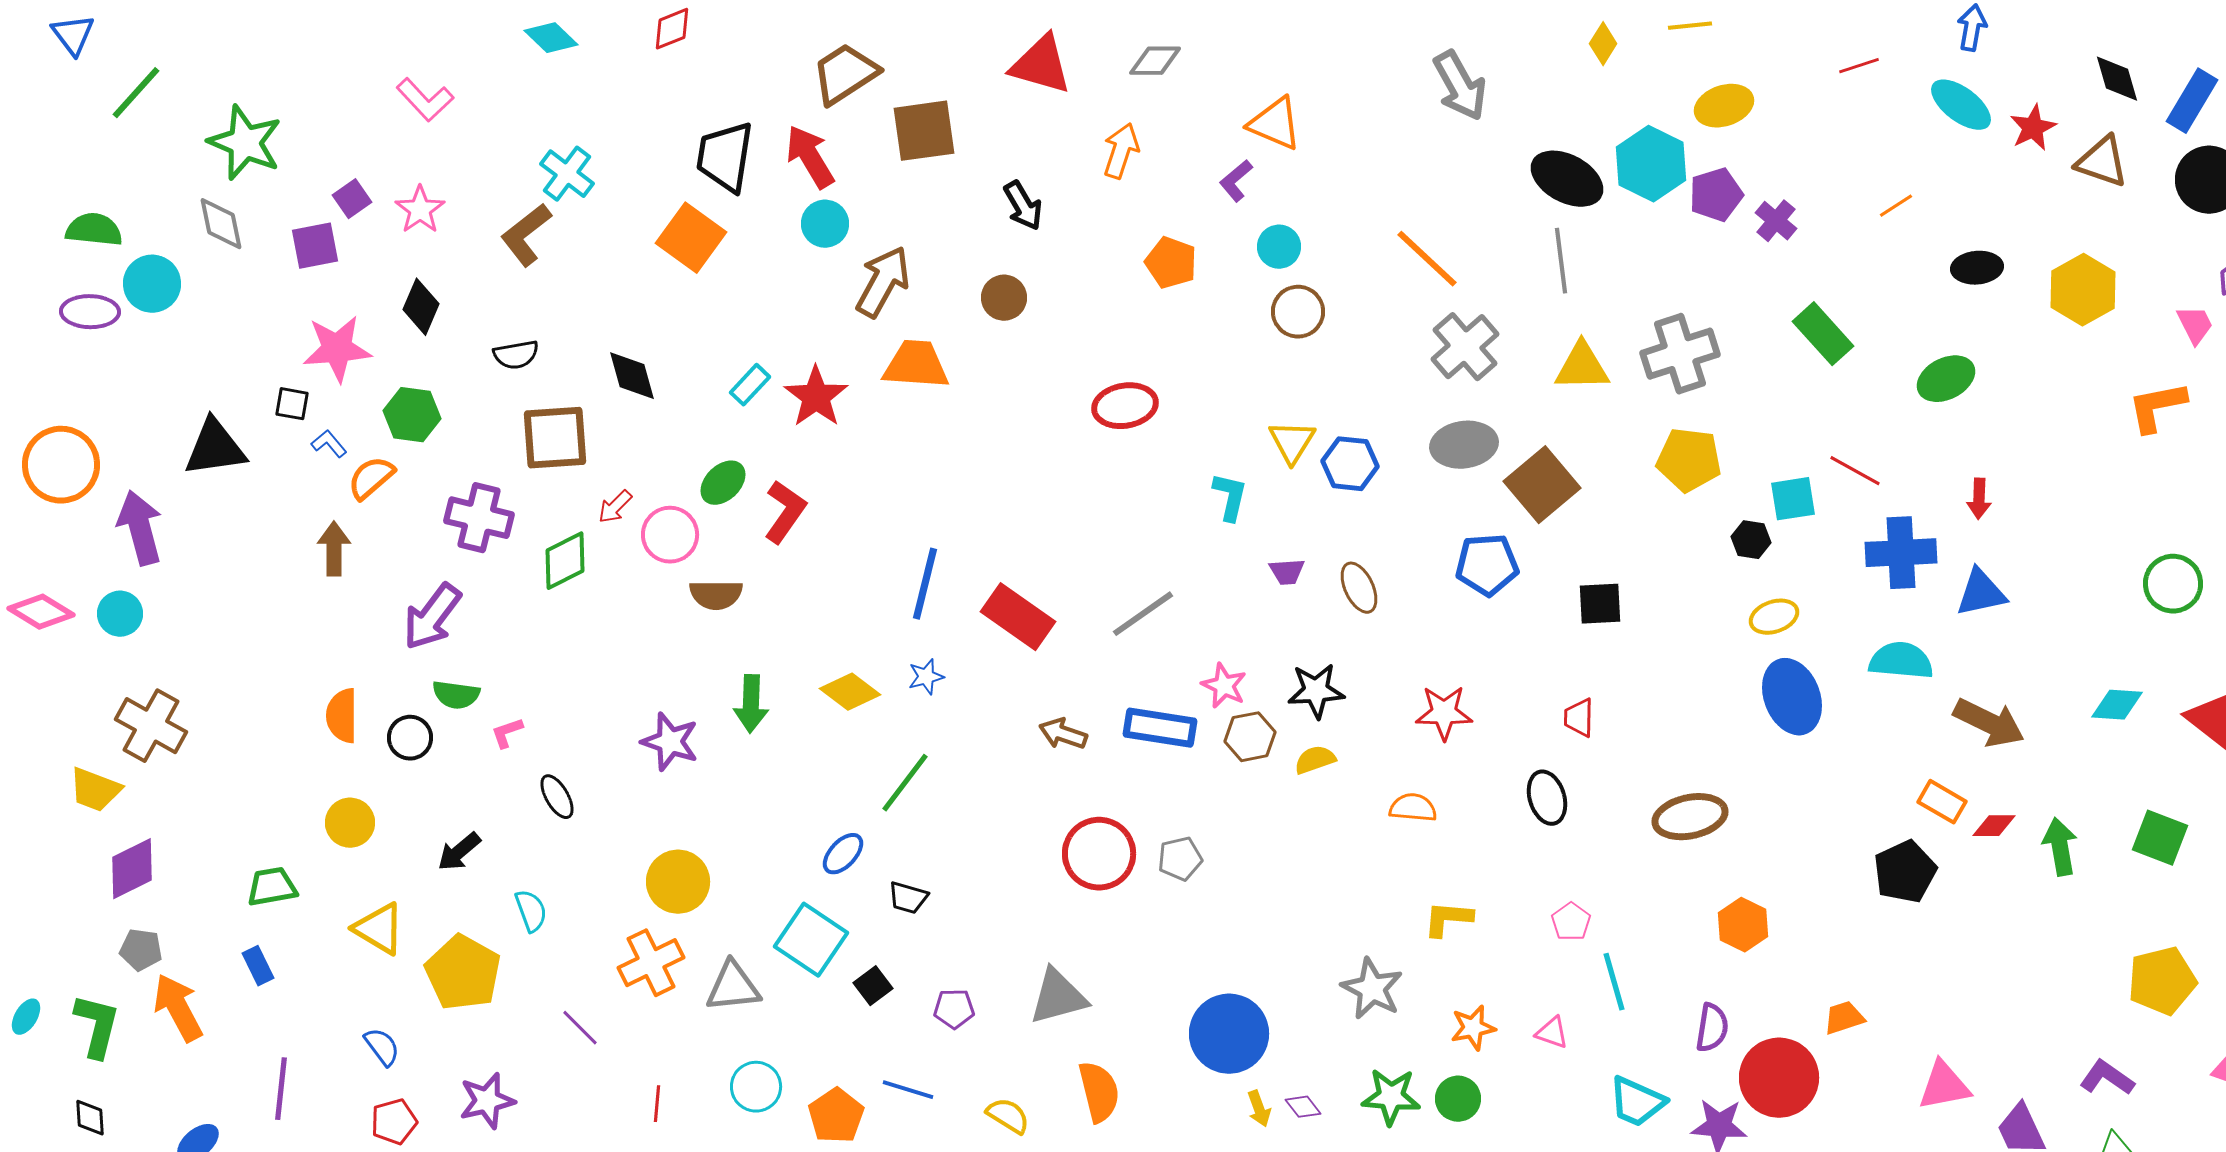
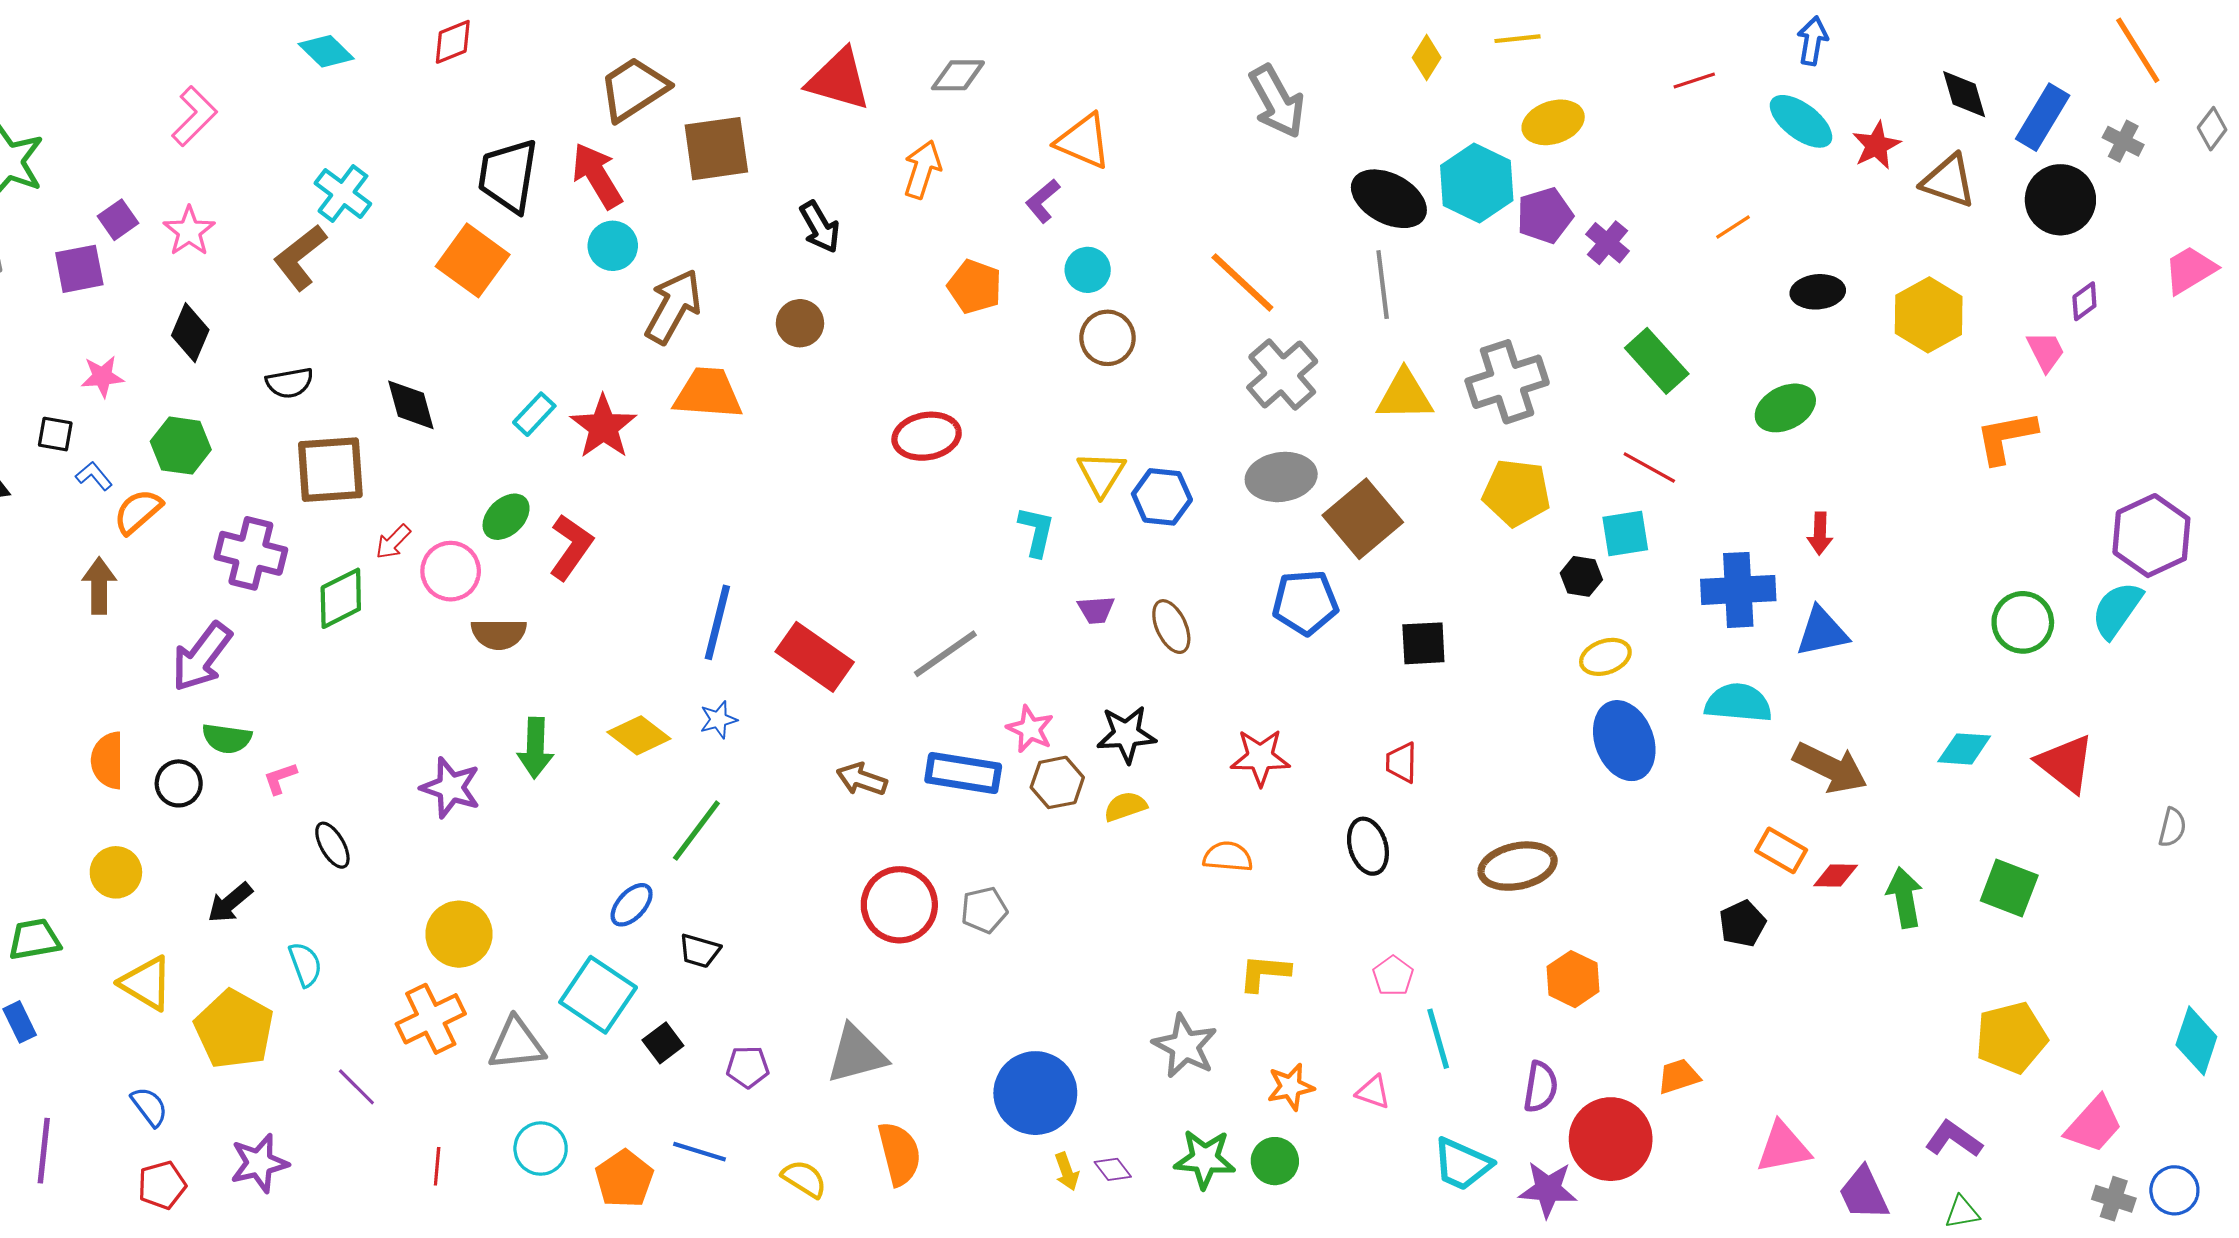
pink L-shape: (425, 100) -> (194, 116), turned -92
pink star: (337, 349) -> (102, 377), size x0.6
red line: (1855, 471) -> (1649, 468), moved
black pentagon: (1905, 872) -> (1742, 924), size x0.7

